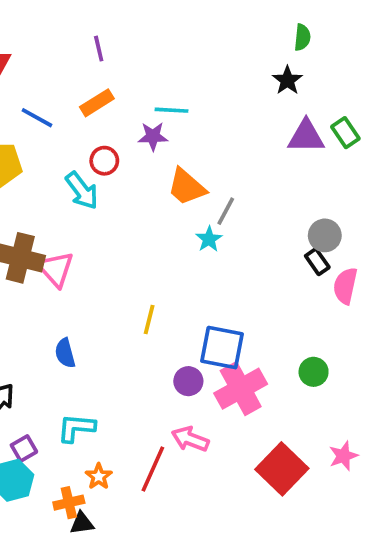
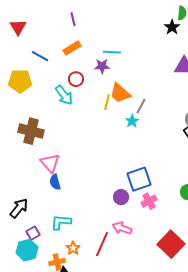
black star: (287, 80) -> (172, 27), moved
pink triangle: (56, 269) -> (50, 163), moved
yellow line: (149, 320) -> (107, 102), moved
blue square: (222, 348) -> (139, 179), turned -30
pink cross: (241, 389) -> (149, 201), size x0.6

